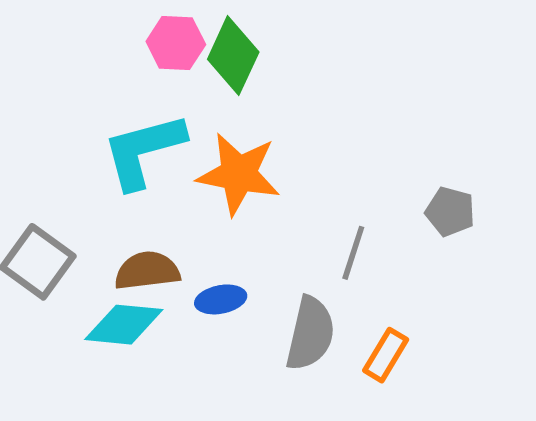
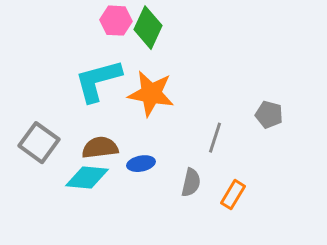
gray semicircle: (310, 334) -> (191, 183), size x0.7

